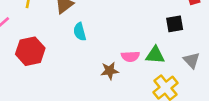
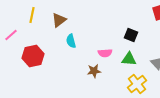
black square: (175, 24) -> (131, 35), moved, turned 32
pink semicircle: (130, 56) -> (105, 53), moved

